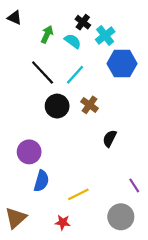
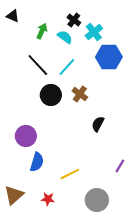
purple line: (134, 185) -> (120, 166), turned 64
gray circle: (121, 217) -> (97, 200), moved
red star: (63, 222) -> (48, 199), moved

